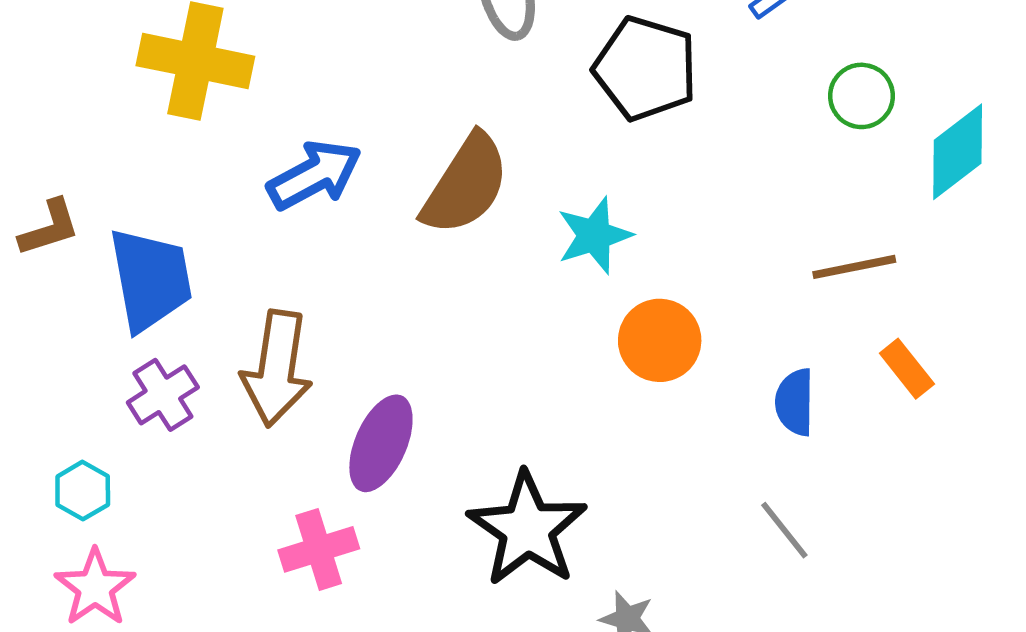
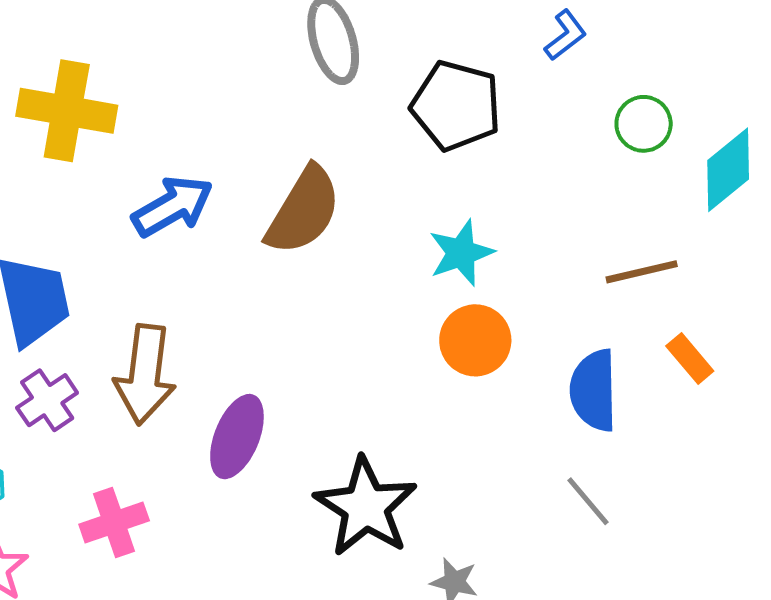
cyan star: (594, 236) -> (461, 253), moved
blue semicircle: (795, 402) -> (594, 390), size x1.4
pink cross: (319, 549) -> (114, 523), moved

